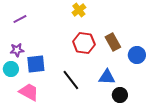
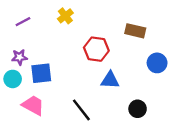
yellow cross: (79, 10) -> (65, 16), moved
brown rectangle: (113, 42) -> (135, 31), moved, turned -48
blue triangle: (107, 77) -> (110, 80), moved
black line: (71, 80) -> (81, 110), moved

